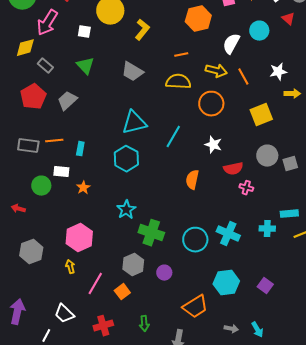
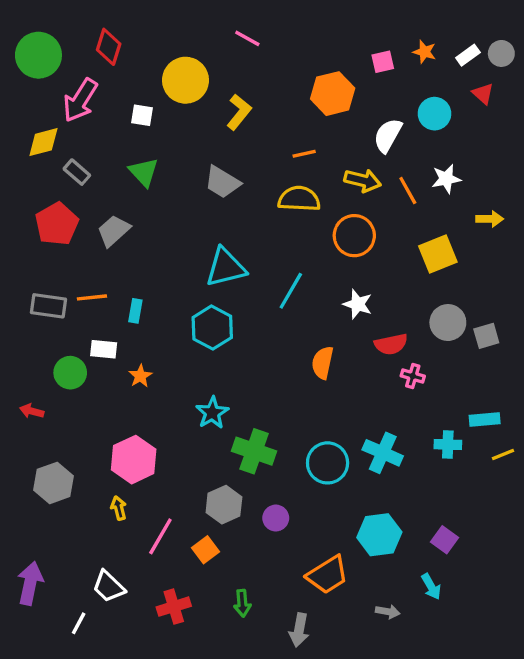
white star: (278, 72) -> (446, 179), moved
cyan arrow: (257, 330) -> (431, 587), moved

